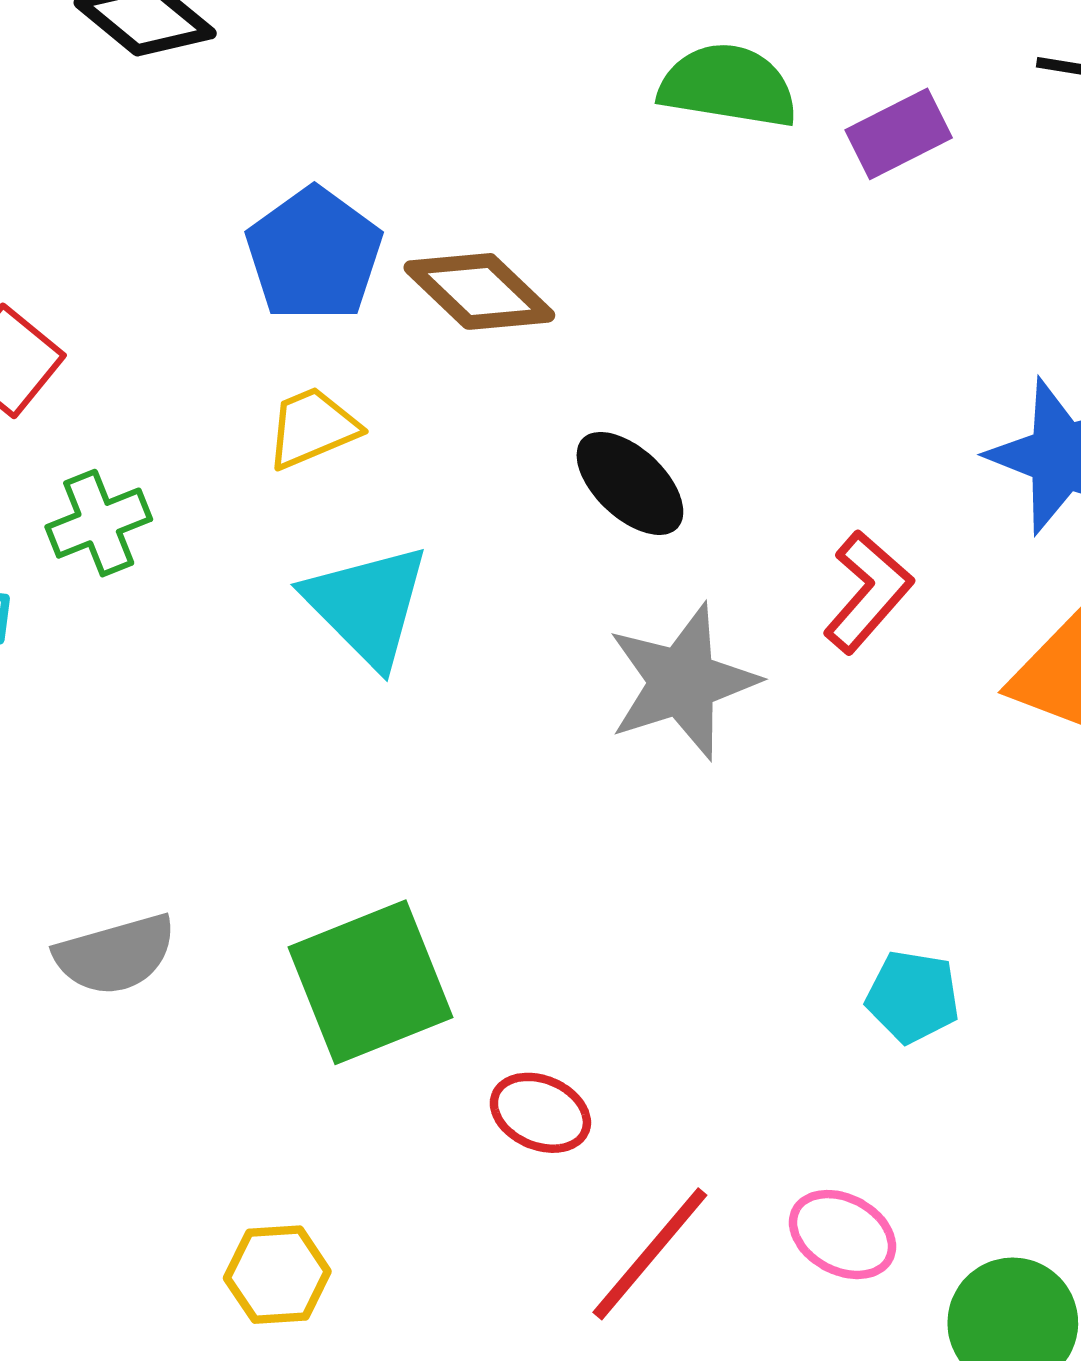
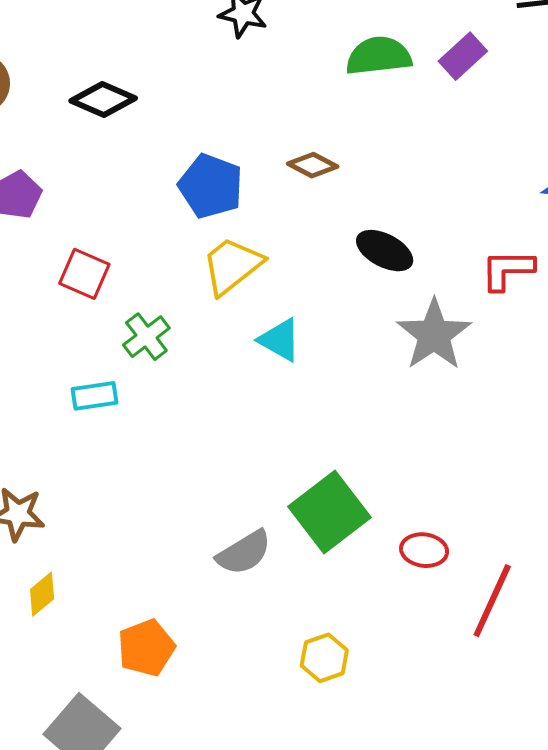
brown diamond: (479, 291) -> (313, 165), moved, size x0.7
yellow trapezoid: (312, 428) -> (232, 266), size x1.4
red L-shape: (868, 592) -> (507, 270), turned -116
cyan triangle: (367, 605) -> (280, 340), size x0.7
gray semicircle: (115, 954) -> (244, 553), moved

